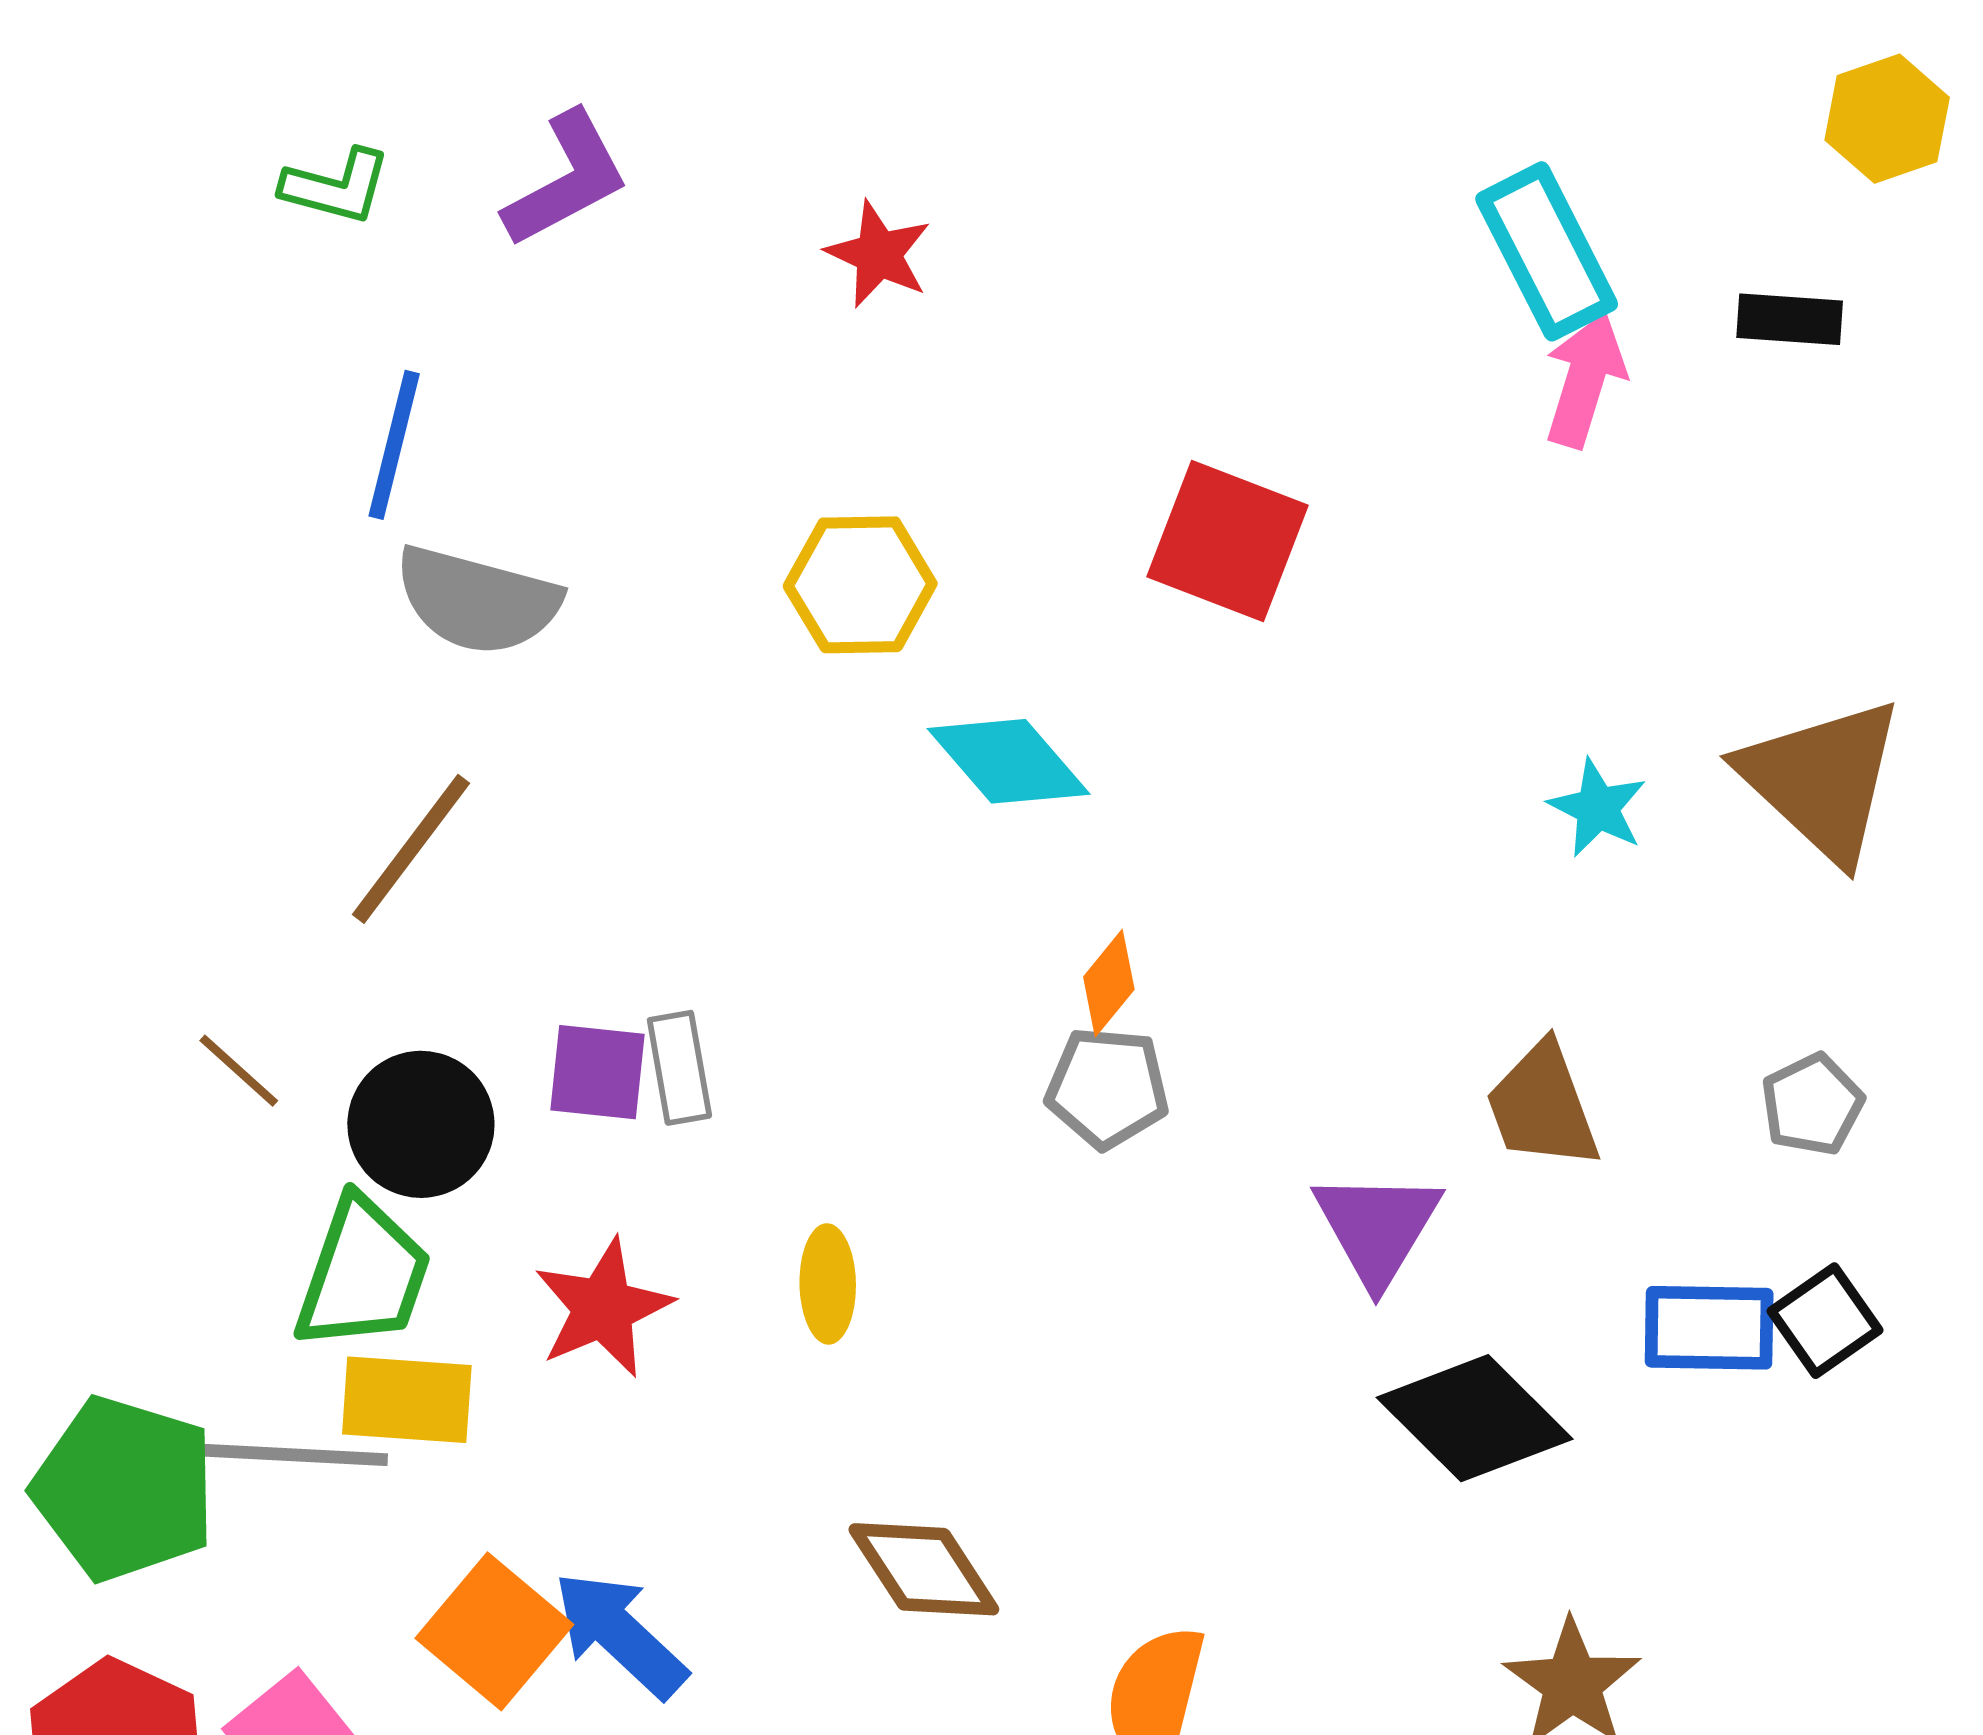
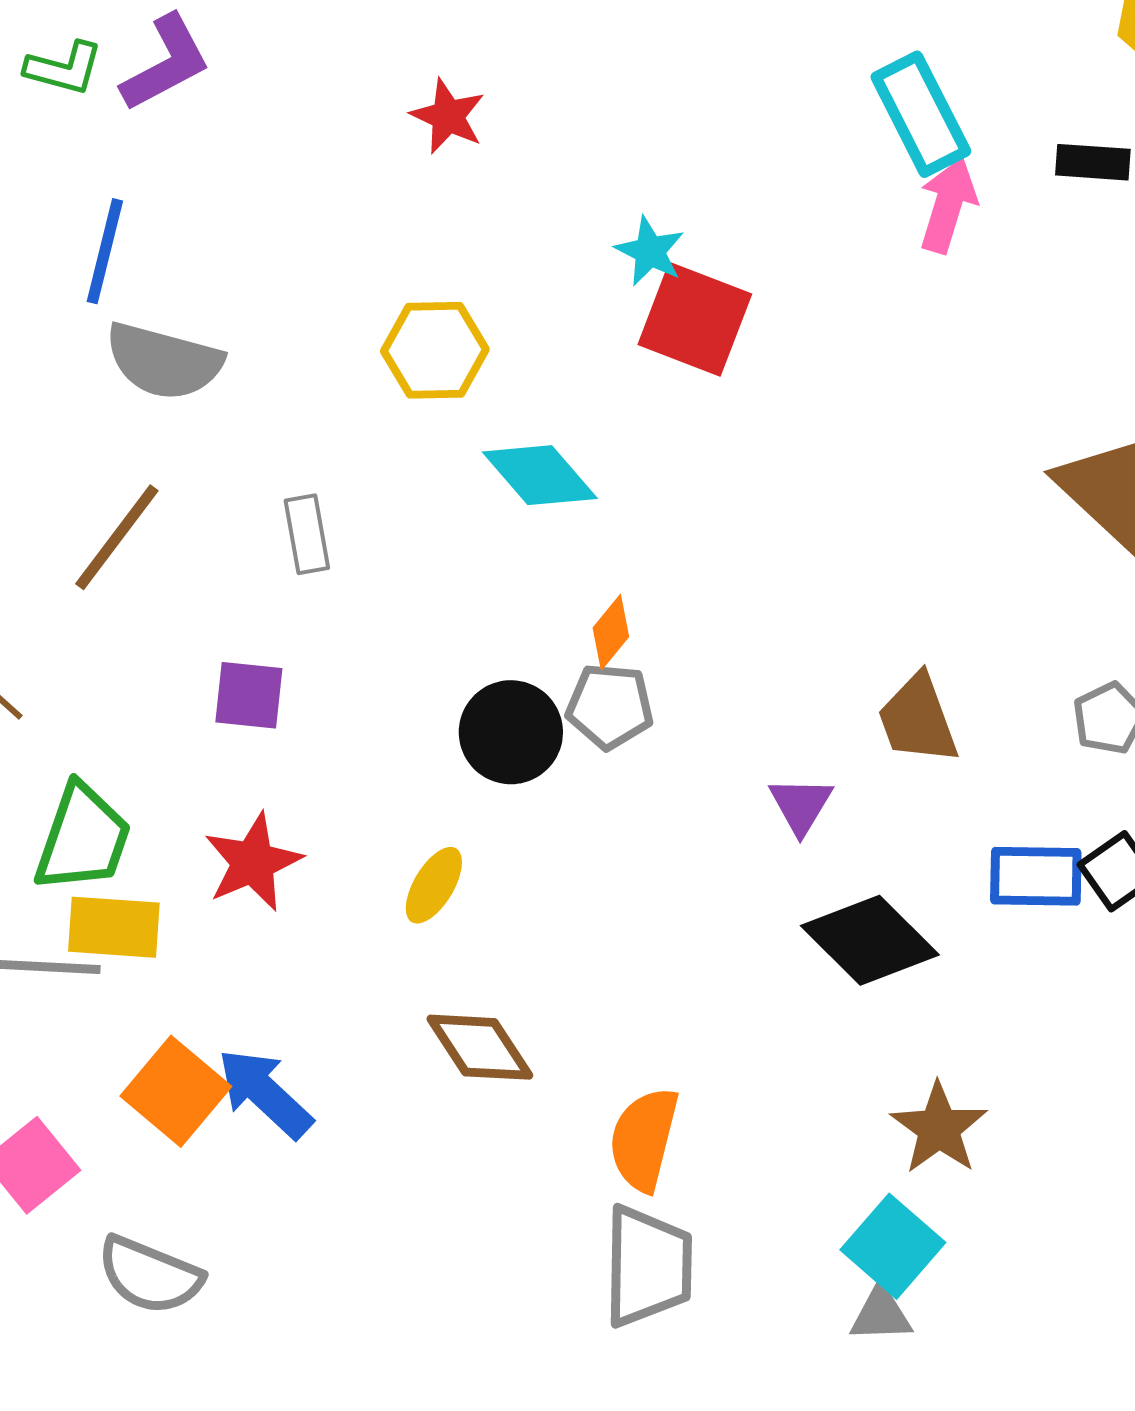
purple L-shape: (566, 179) -> (166, 63), moved
cyan star: (1598, 808) -> (650, 251), moved
gray rectangle: (679, 1068) -> (307, 534), moved
black circle: (421, 1124) -> (511, 732), moved
purple triangle: (1377, 1227) -> (801, 805), size x0.7
yellow ellipse: (828, 1284) -> (434, 885), moved, turned 32

